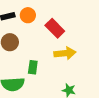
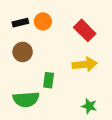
red rectangle: (55, 28) -> (85, 30), moved

